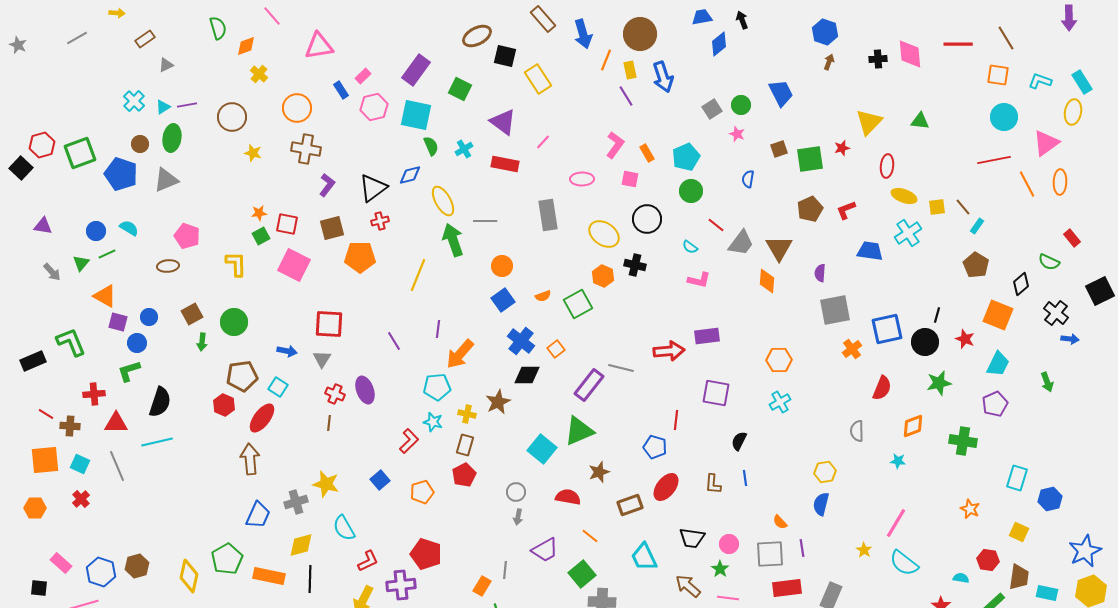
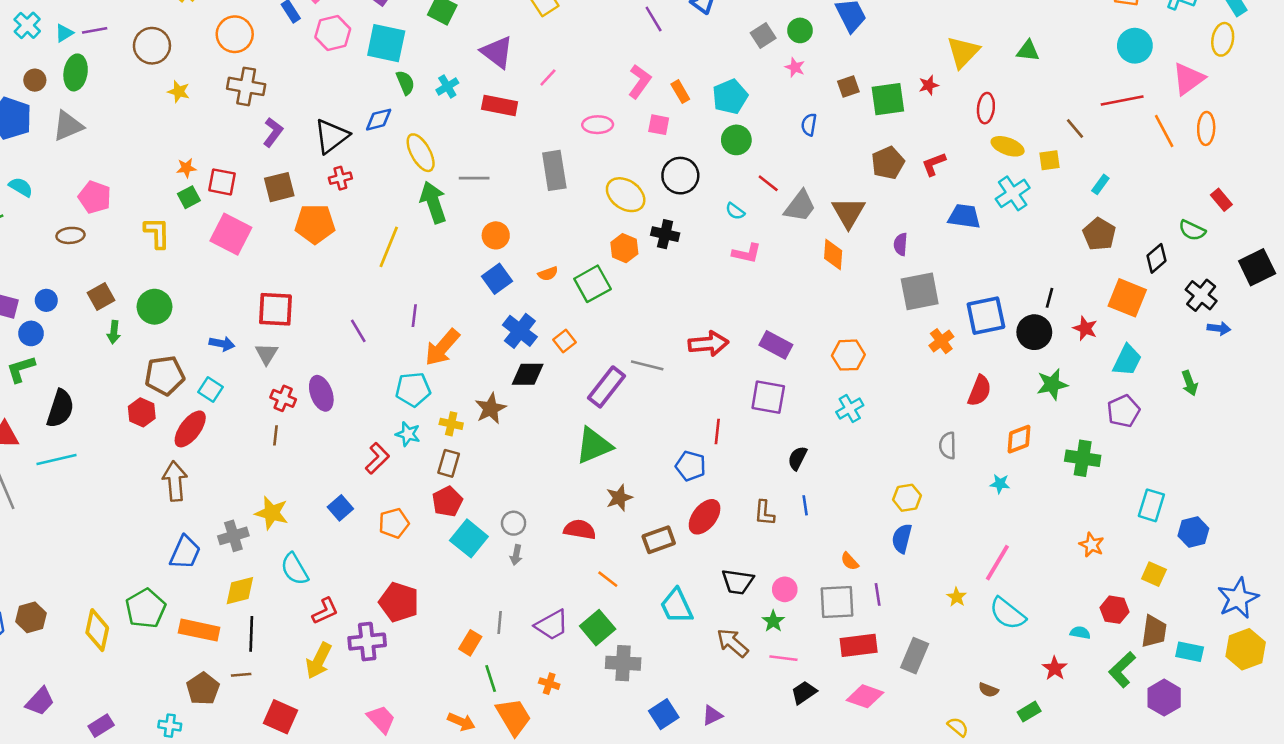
brown line: (963, 207) -> (1075, 128), moved
purple rectangle: (707, 336) -> (776, 345), moved, turned 35
cyan square: (542, 449) -> (469, 538), moved
purple trapezoid: (545, 550) -> (552, 625), moved

